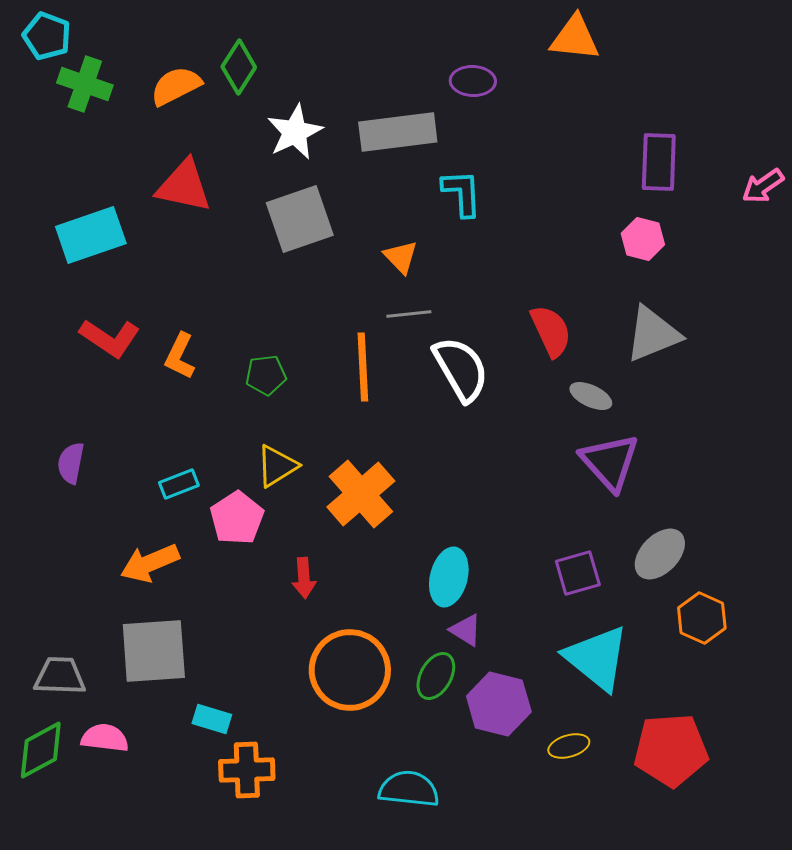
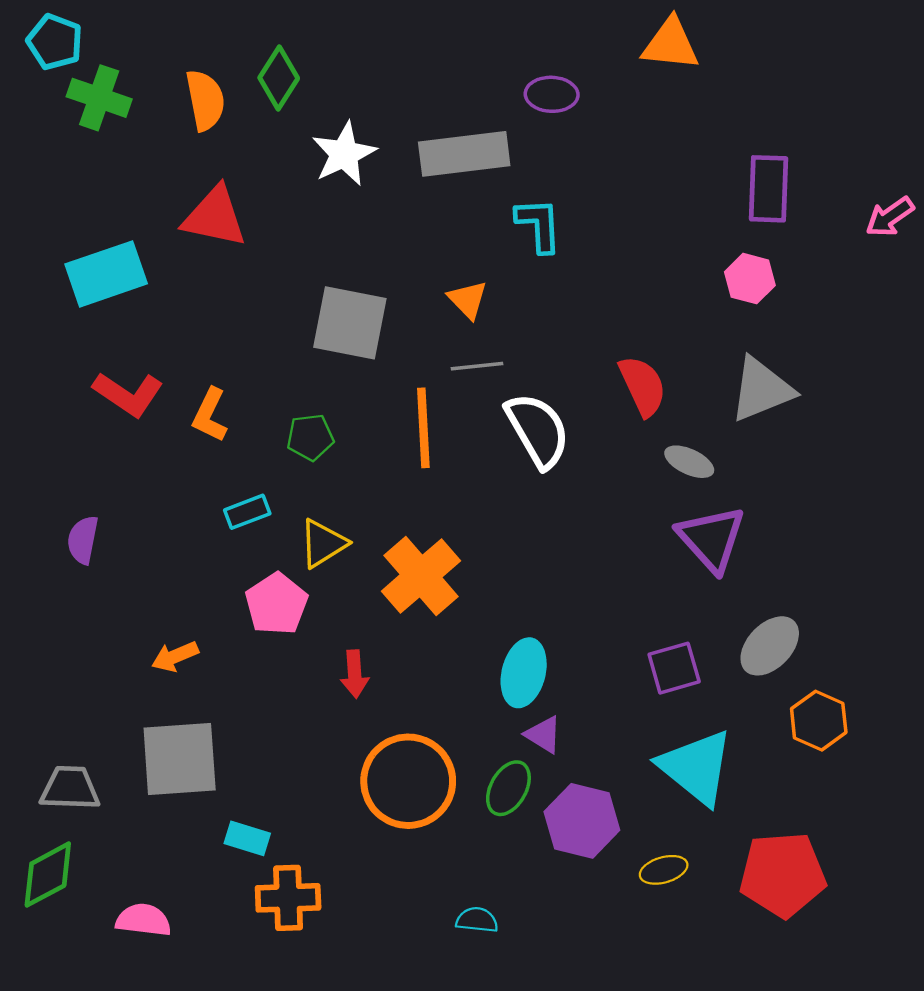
orange semicircle: (176, 86) -> (205, 100), turned 106
gray square: (300, 219) -> (350, 323), moved, turned 30
cyan rectangle: (179, 484) -> (247, 512), moved
orange arrow: (150, 563) -> (175, 656), size x0.7
pink semicircle: (105, 738) -> (143, 920), moved
cyan semicircle: (409, 789) -> (477, 920), size x0.6

